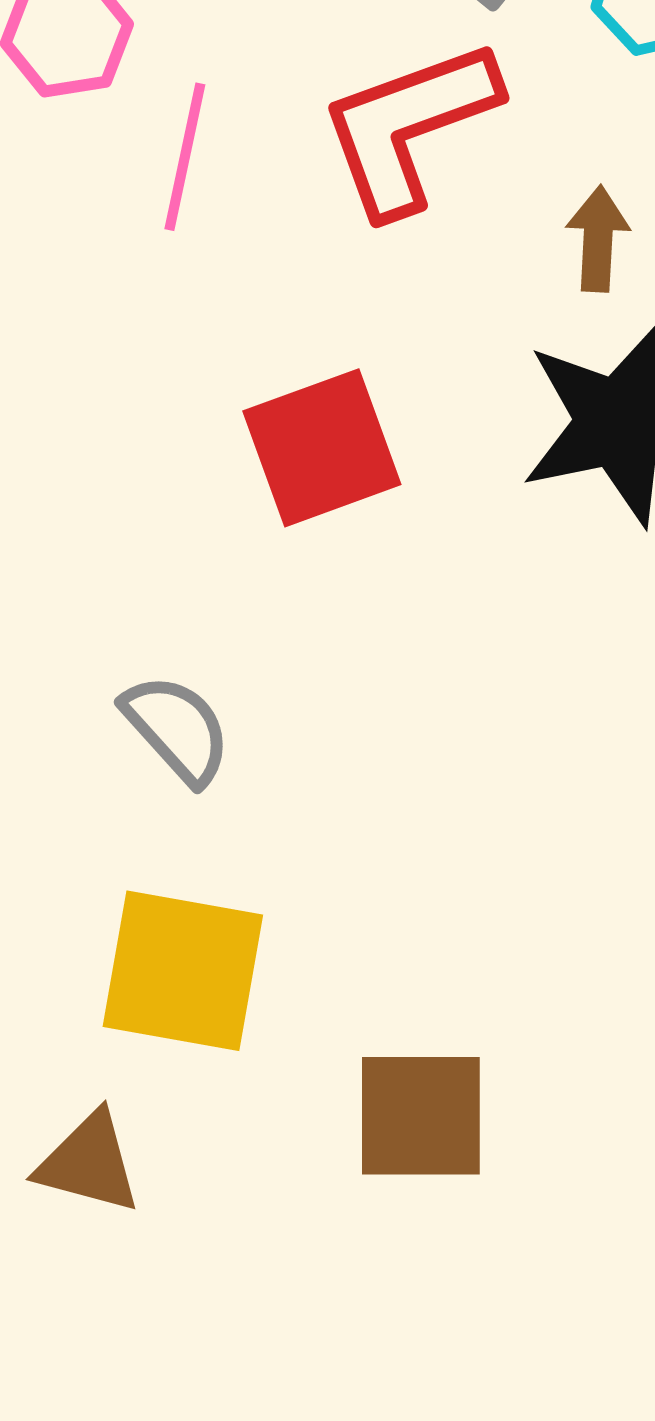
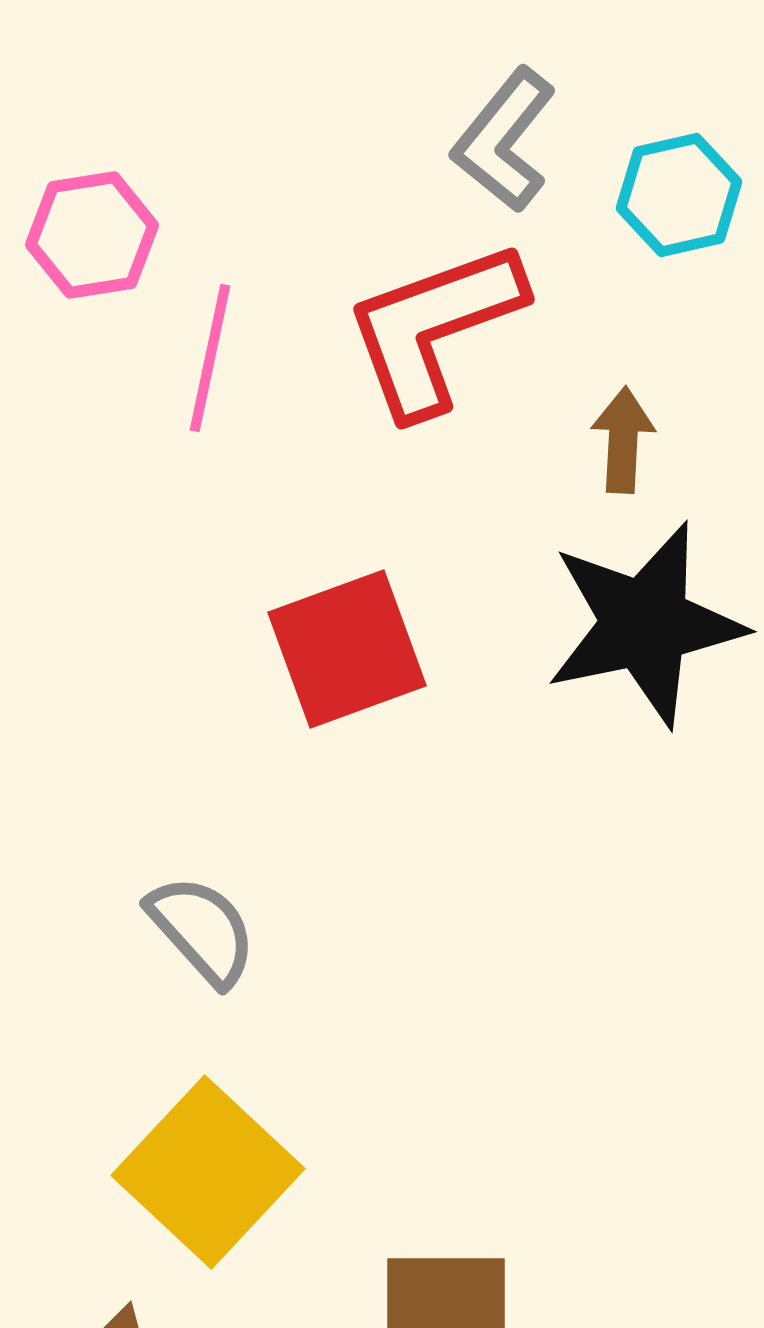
yellow square: (183, 971) -> (208, 1172), turned 33

